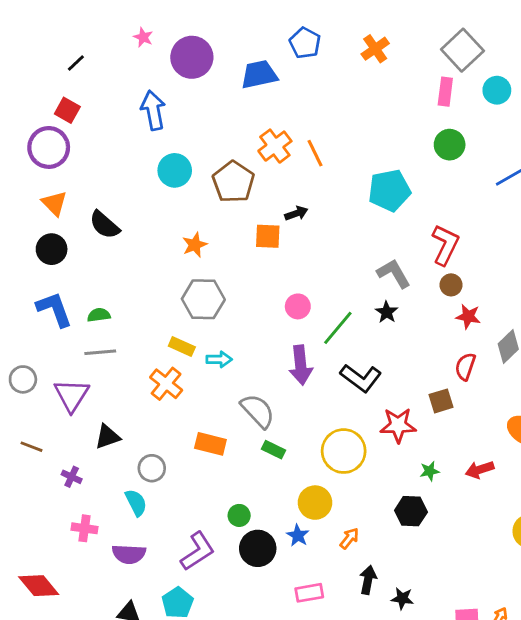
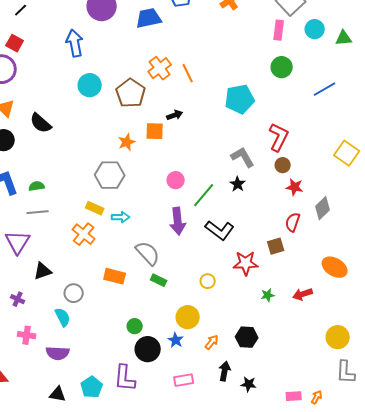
orange star: (195, 245) -> (127, 142), moved
yellow circle: (344, 451) -> (208, 281), size x0.5
black hexagon: (411, 511) -> (247, 337), moved
purple L-shape: (198, 551) -> (125, 378), moved, turned 128

